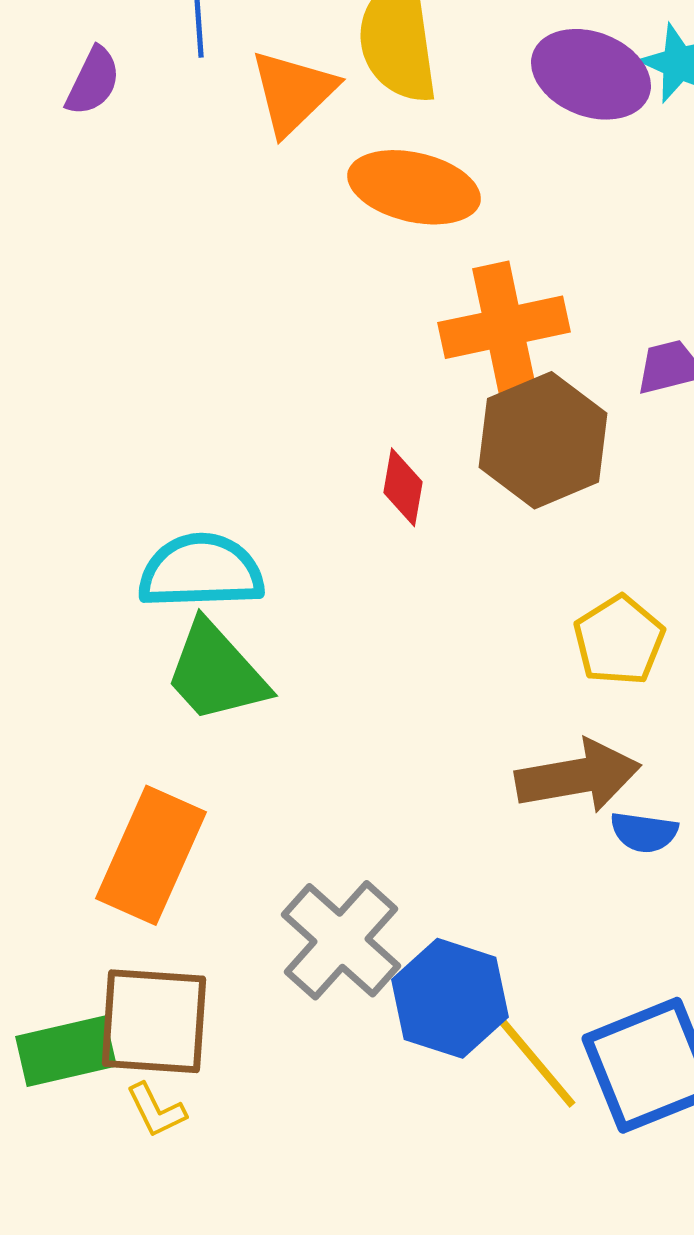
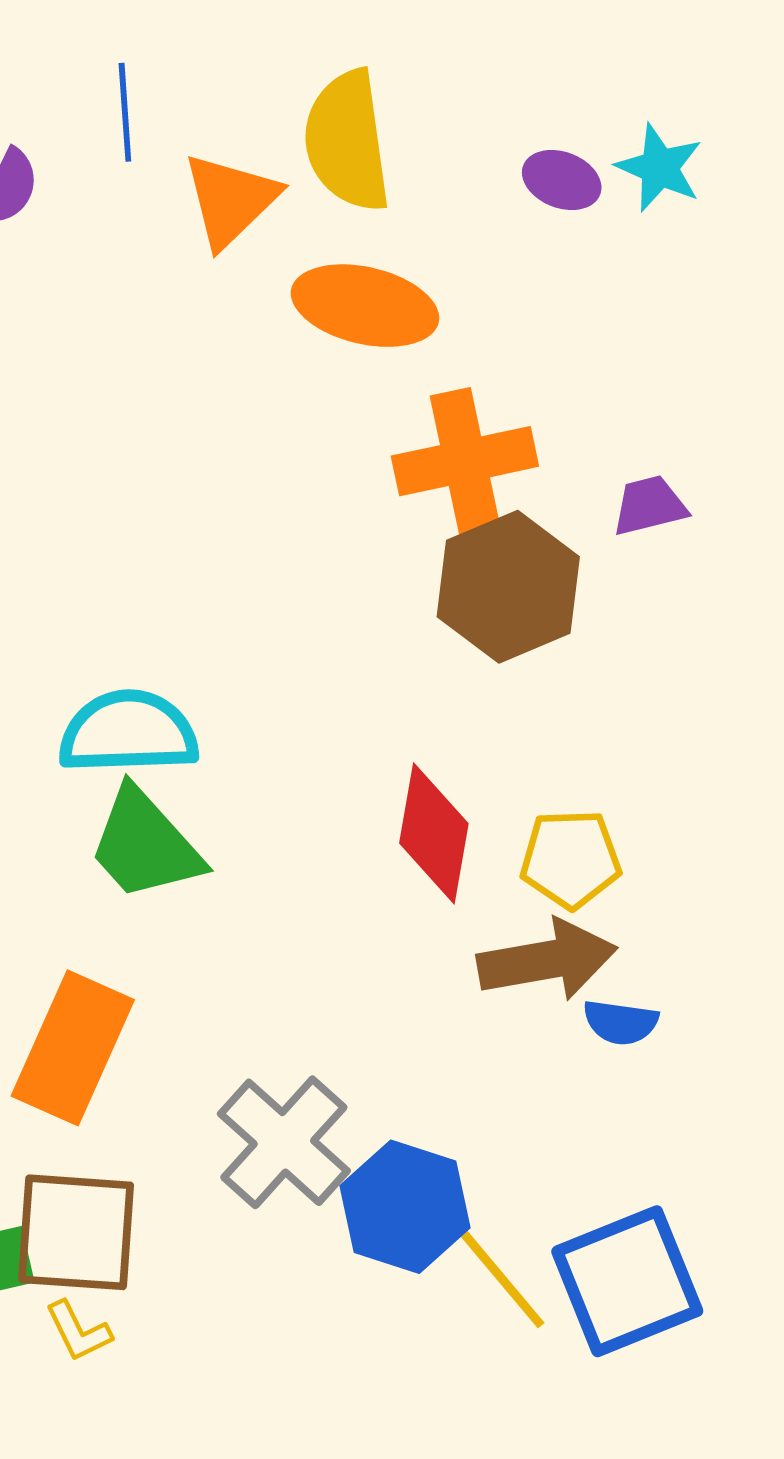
purple ellipse: (591, 74) -> (562, 180), size x0.6
red diamond: (403, 487) -> (434, 833), moved, size x1.6
yellow pentagon: (619, 640) -> (571, 859), moved, turned 30

